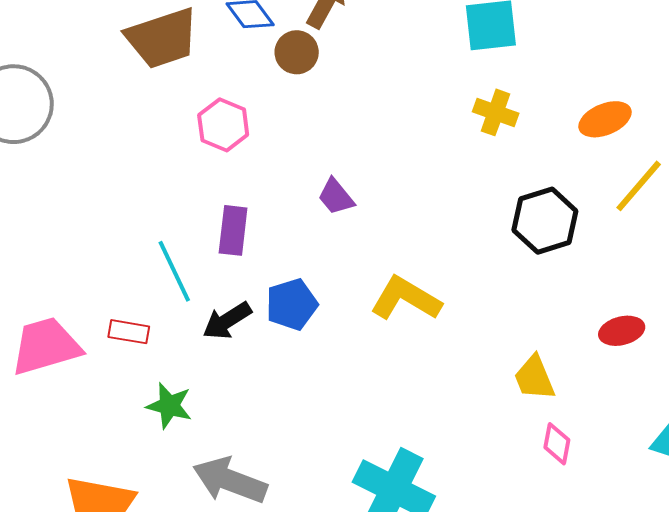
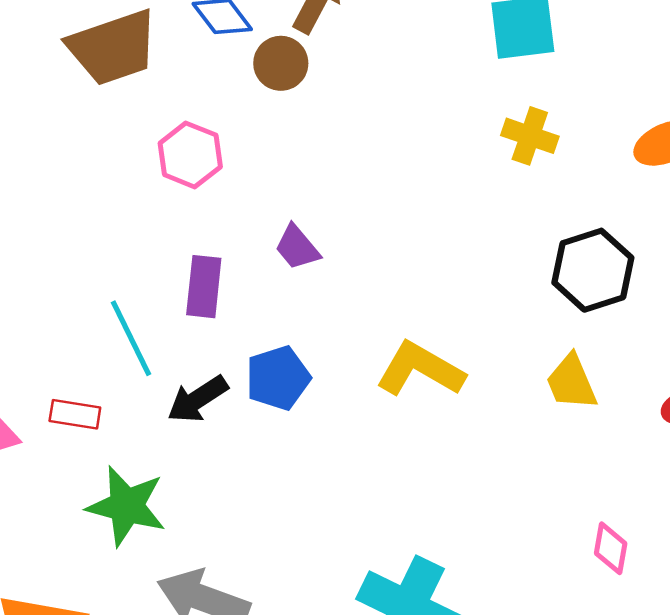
purple trapezoid: (336, 197) -> (297, 247), moved
yellow trapezoid: (534, 378) -> (571, 382), moved
green star: (169, 406) -> (126, 506), size x1.4

